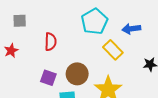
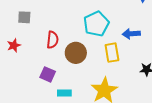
yellow rectangle: (113, 50) -> (112, 53), turned 30
brown circle: (77, 74) -> (76, 53), moved

